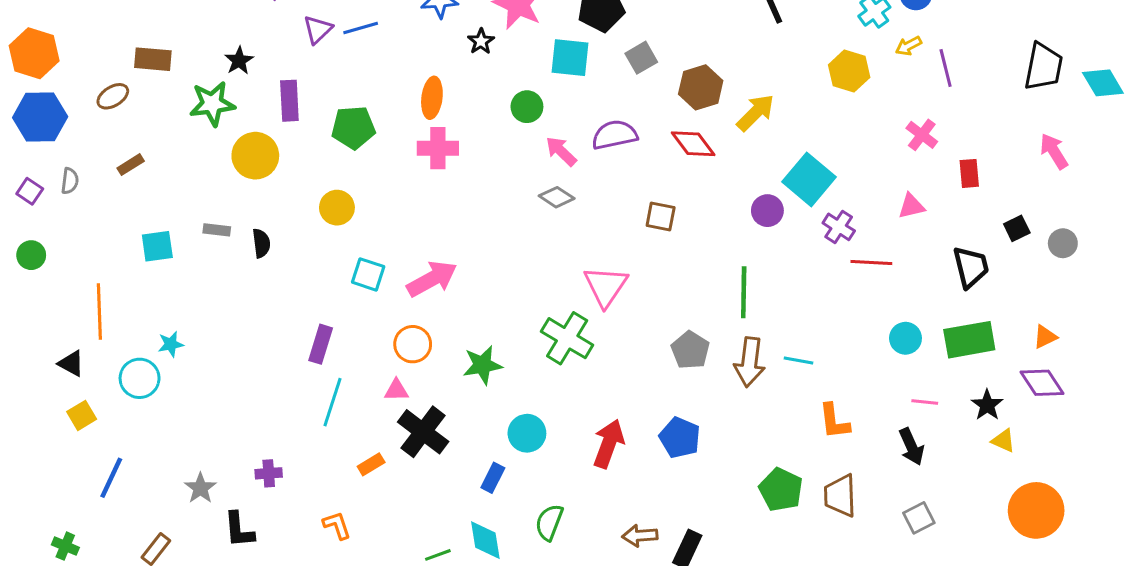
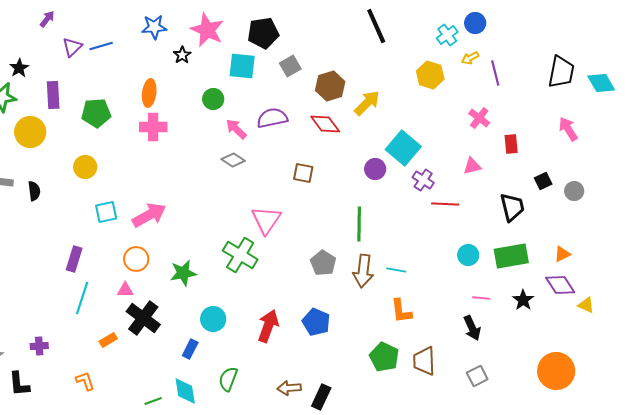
cyan square: (368, 274) -> (106, 212), turned -30
orange L-shape: (834, 421) -> (401, 311), moved
yellow triangle: (1003, 441) -> (586, 305), moved

